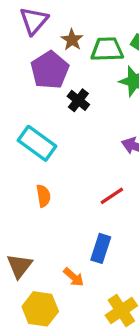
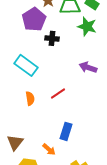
black cross: (78, 100) -> (52, 38), turned -32
red line: (112, 196) -> (58, 93), moved

